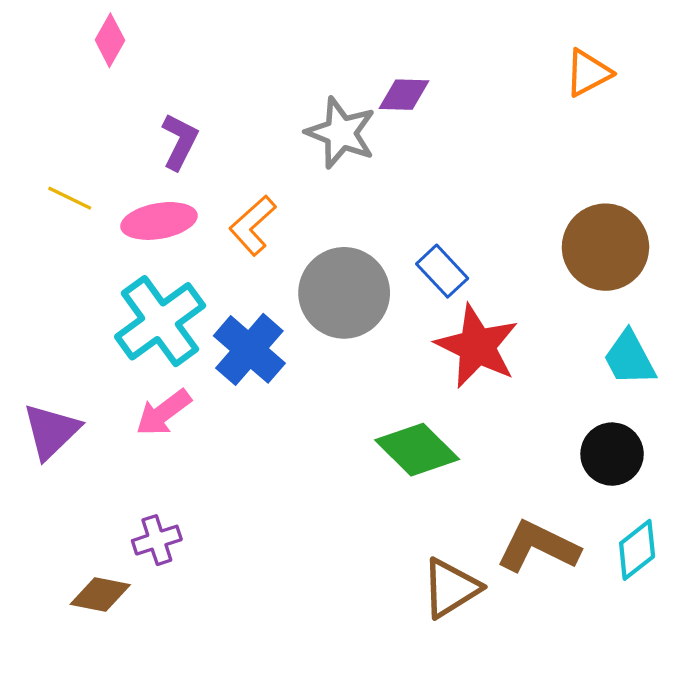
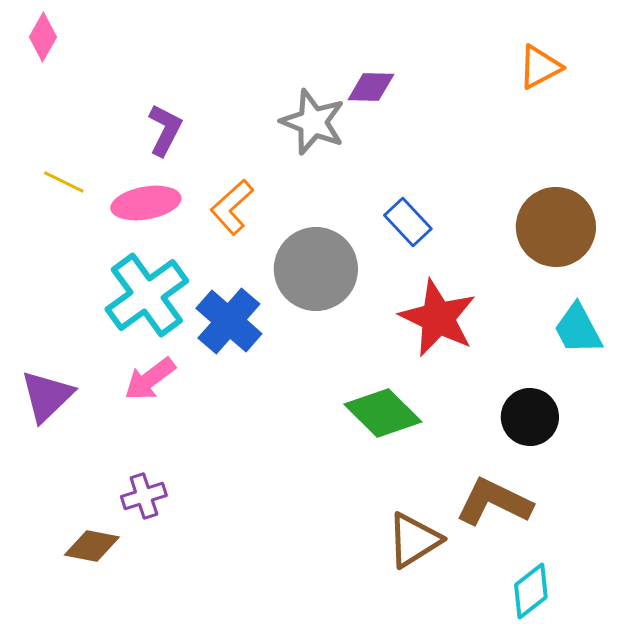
pink diamond: (110, 40) -> (43, 37), moved
blue rectangle: (442, 271) -> (408, 222), moved
black circle: (612, 454) -> (530, 417), moved
cyan diamond: (637, 550) -> (531, 591), moved

